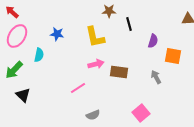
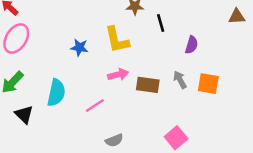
blue star: (57, 34) -> (79, 47), moved
cyan semicircle: (39, 55) -> (56, 93), moved, size x1.5
orange square: (173, 56) -> (208, 84), moved
gray arrow: (156, 77) -> (180, 80), moved

